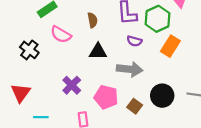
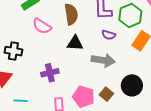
brown semicircle: (92, 20) -> (71, 14), size x1.5
black cross: (29, 50) -> (13, 51), moved, turned -30
purple cross: (72, 85) -> (50, 73), turned 30
pink pentagon: (106, 97) -> (84, 97), moved

